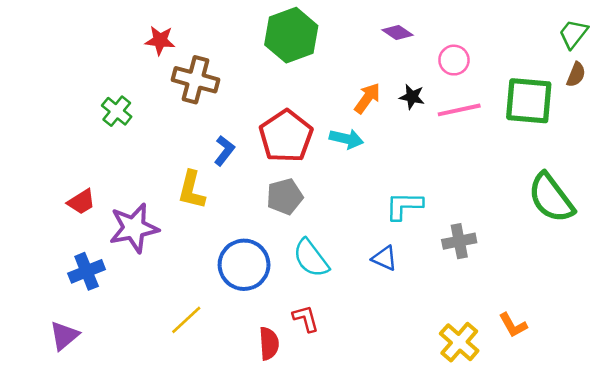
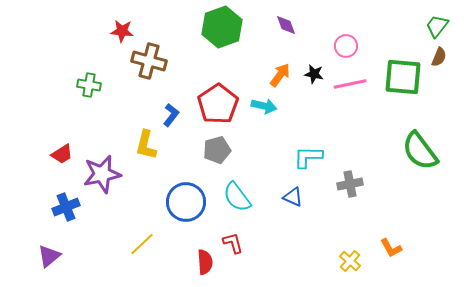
purple diamond: (398, 33) -> (286, 25), moved, turned 35
green cross: (117, 111) -> (89, 85), turned -30
yellow cross: (459, 342) -> (350, 261), size x0.7

